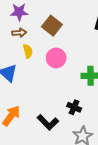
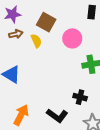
yellow semicircle: (28, 51) -> (36, 41), moved
pink circle: (56, 58) -> (72, 38), moved

